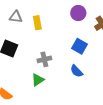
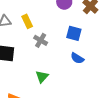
gray cross: (44, 59) -> (41, 40), moved, turned -32

